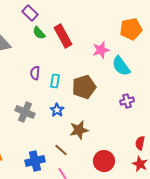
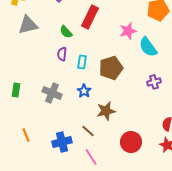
green semicircle: (39, 33) -> (66, 32), moved
red rectangle: (63, 36) -> (90, 17), turned 55

